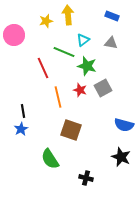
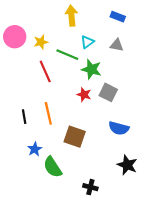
yellow star: (46, 21) -> (41, 42), moved
gray square: (103, 88) -> (108, 92), turned -36
orange line: (58, 97) -> (48, 113), moved
blue semicircle: (124, 125) -> (119, 128), moved
blue star: (21, 129) -> (35, 149), moved

